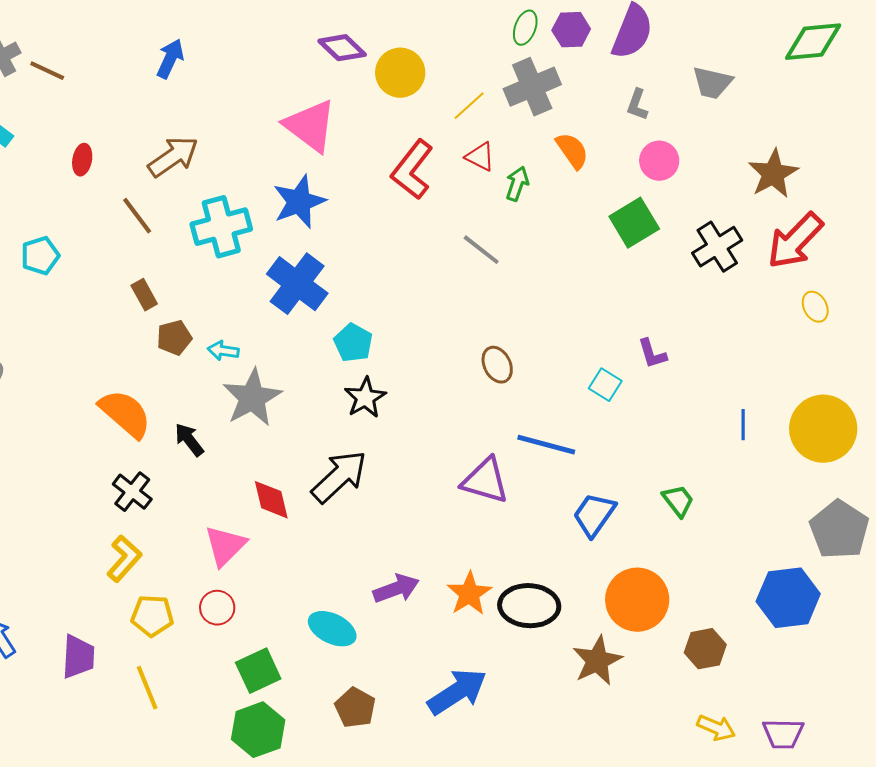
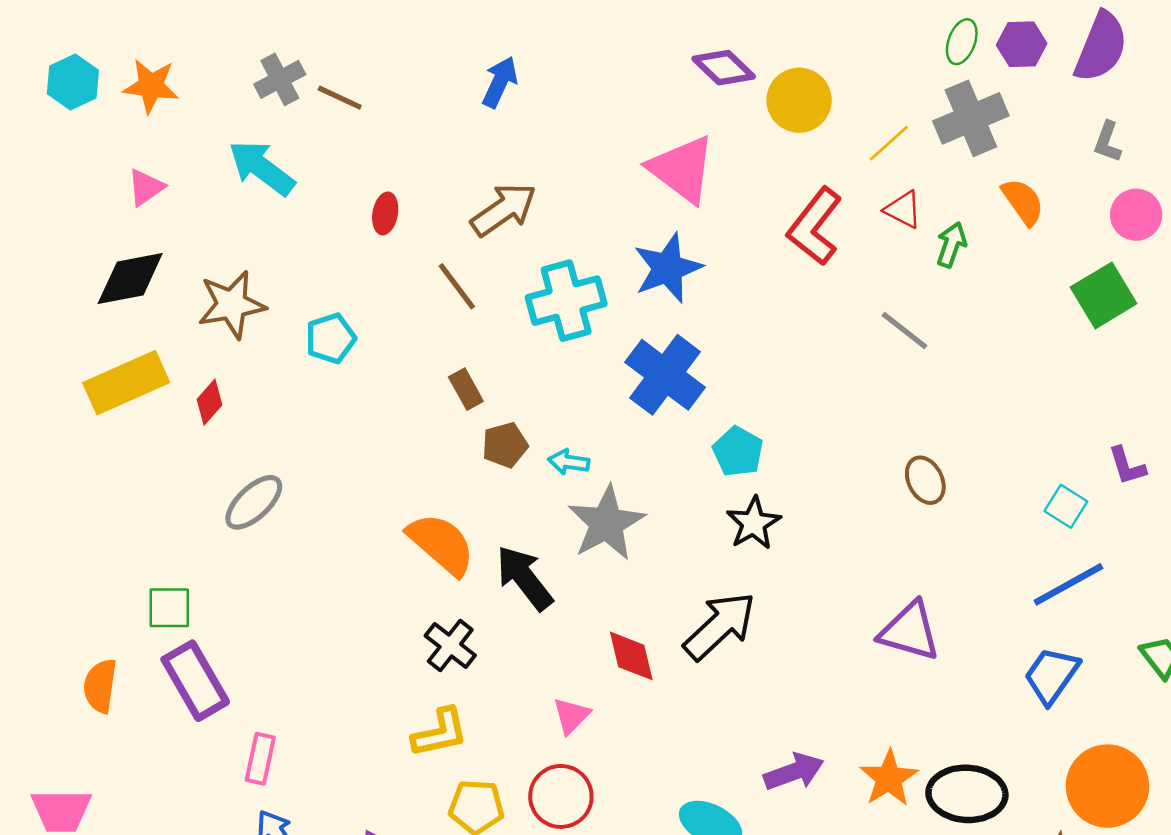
black arrow: (189, 440) -> (524, 578), size x1.5
blue line: (546, 445) -> (1068, 584), moved, turned -44
pink triangle: (225, 546) -> (571, 716), size x0.7
yellow L-shape: (124, 559) -> (440, 733), turned 36
red circle: (217, 608) -> (561, 796), size x1.4

